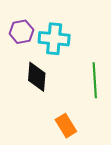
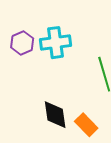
black diamond: (37, 77) -> (55, 115), moved

